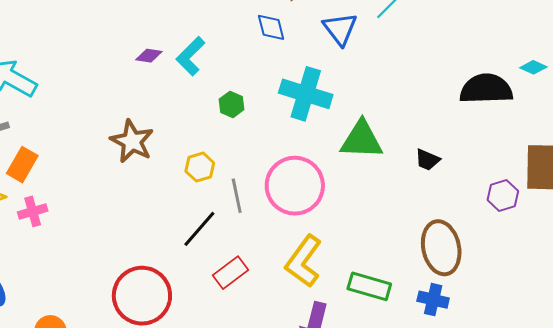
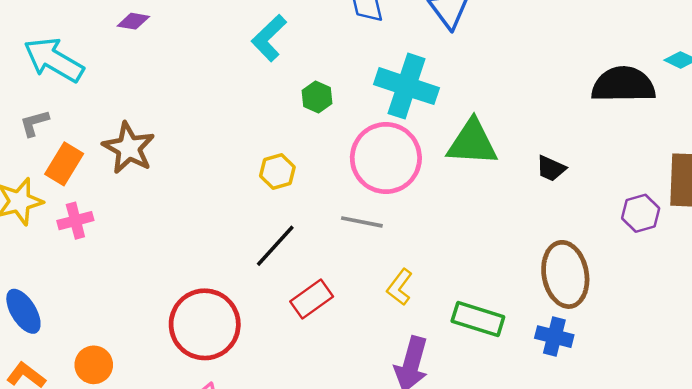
purple diamond: (149, 56) -> (133, 21), moved
brown star: (132, 141) -> (129, 148), moved
pink circle: (295, 186) -> (386, 158), moved
gray line: (237, 196) -> (362, 222), moved, turned -68
yellow L-shape: (304, 261) -> (400, 287), size x0.6

